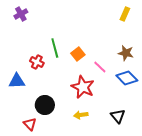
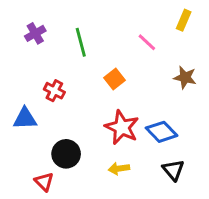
purple cross: (21, 14) -> (35, 33), moved
green line: (55, 48) -> (81, 42), moved
pink line: (100, 67) -> (147, 42), moved
blue diamond: (127, 78) -> (162, 132), moved

